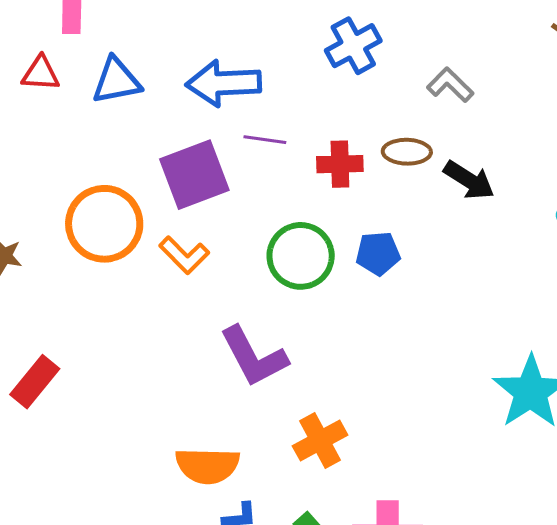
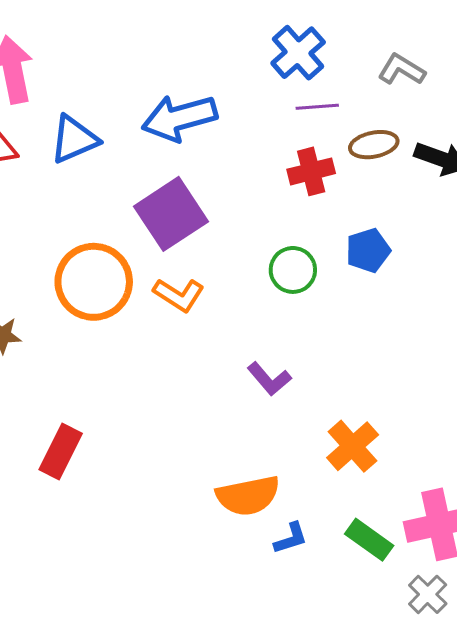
purple line: (265, 140) -> (317, 107), moved
green circle: (301, 256) -> (293, 270), size x0.7
purple L-shape: (254, 357) -> (269, 379), size x0.6

